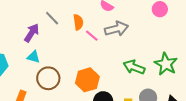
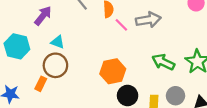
purple arrow: (32, 33) -> (43, 16), moved
brown circle: (48, 78) -> (55, 65), moved

